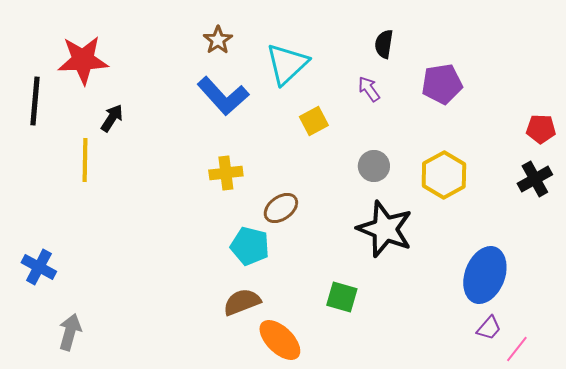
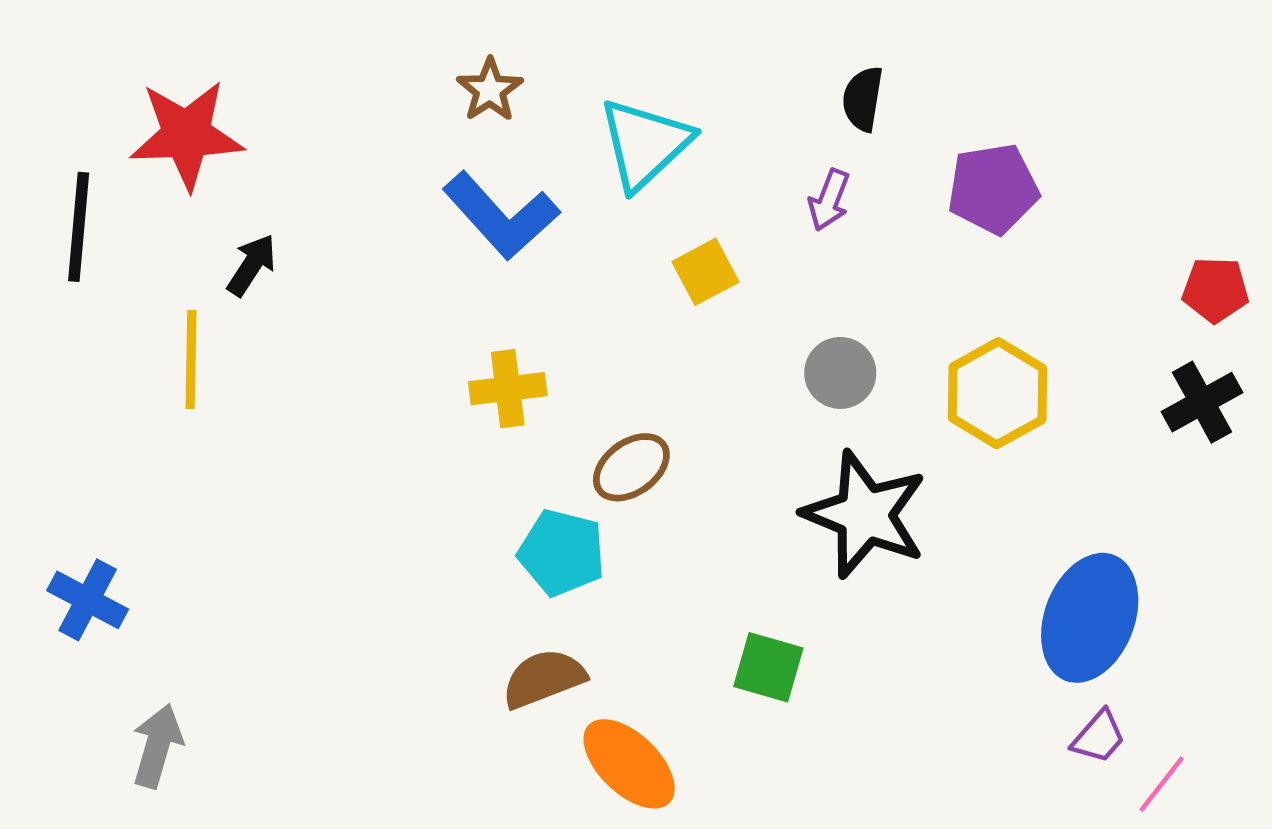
purple arrow: (369, 89) -> (829, 200), turned -124

